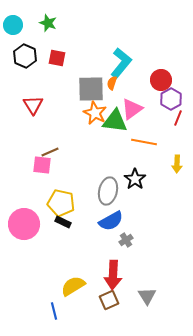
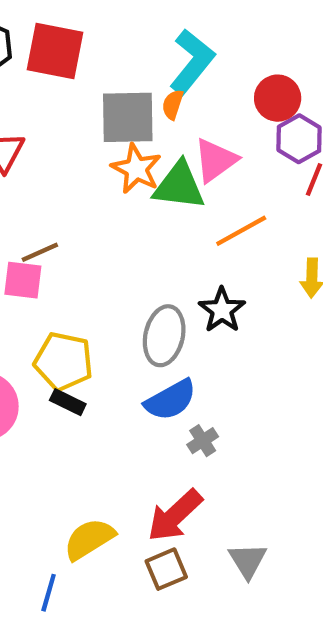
red square: (57, 58) -> (55, 51), size x1.6
orange line: (144, 142) -> (241, 231), turned -40
red arrow: (113, 275) -> (175, 516), turned 44
blue line: (54, 311) -> (49, 593), turned 30

